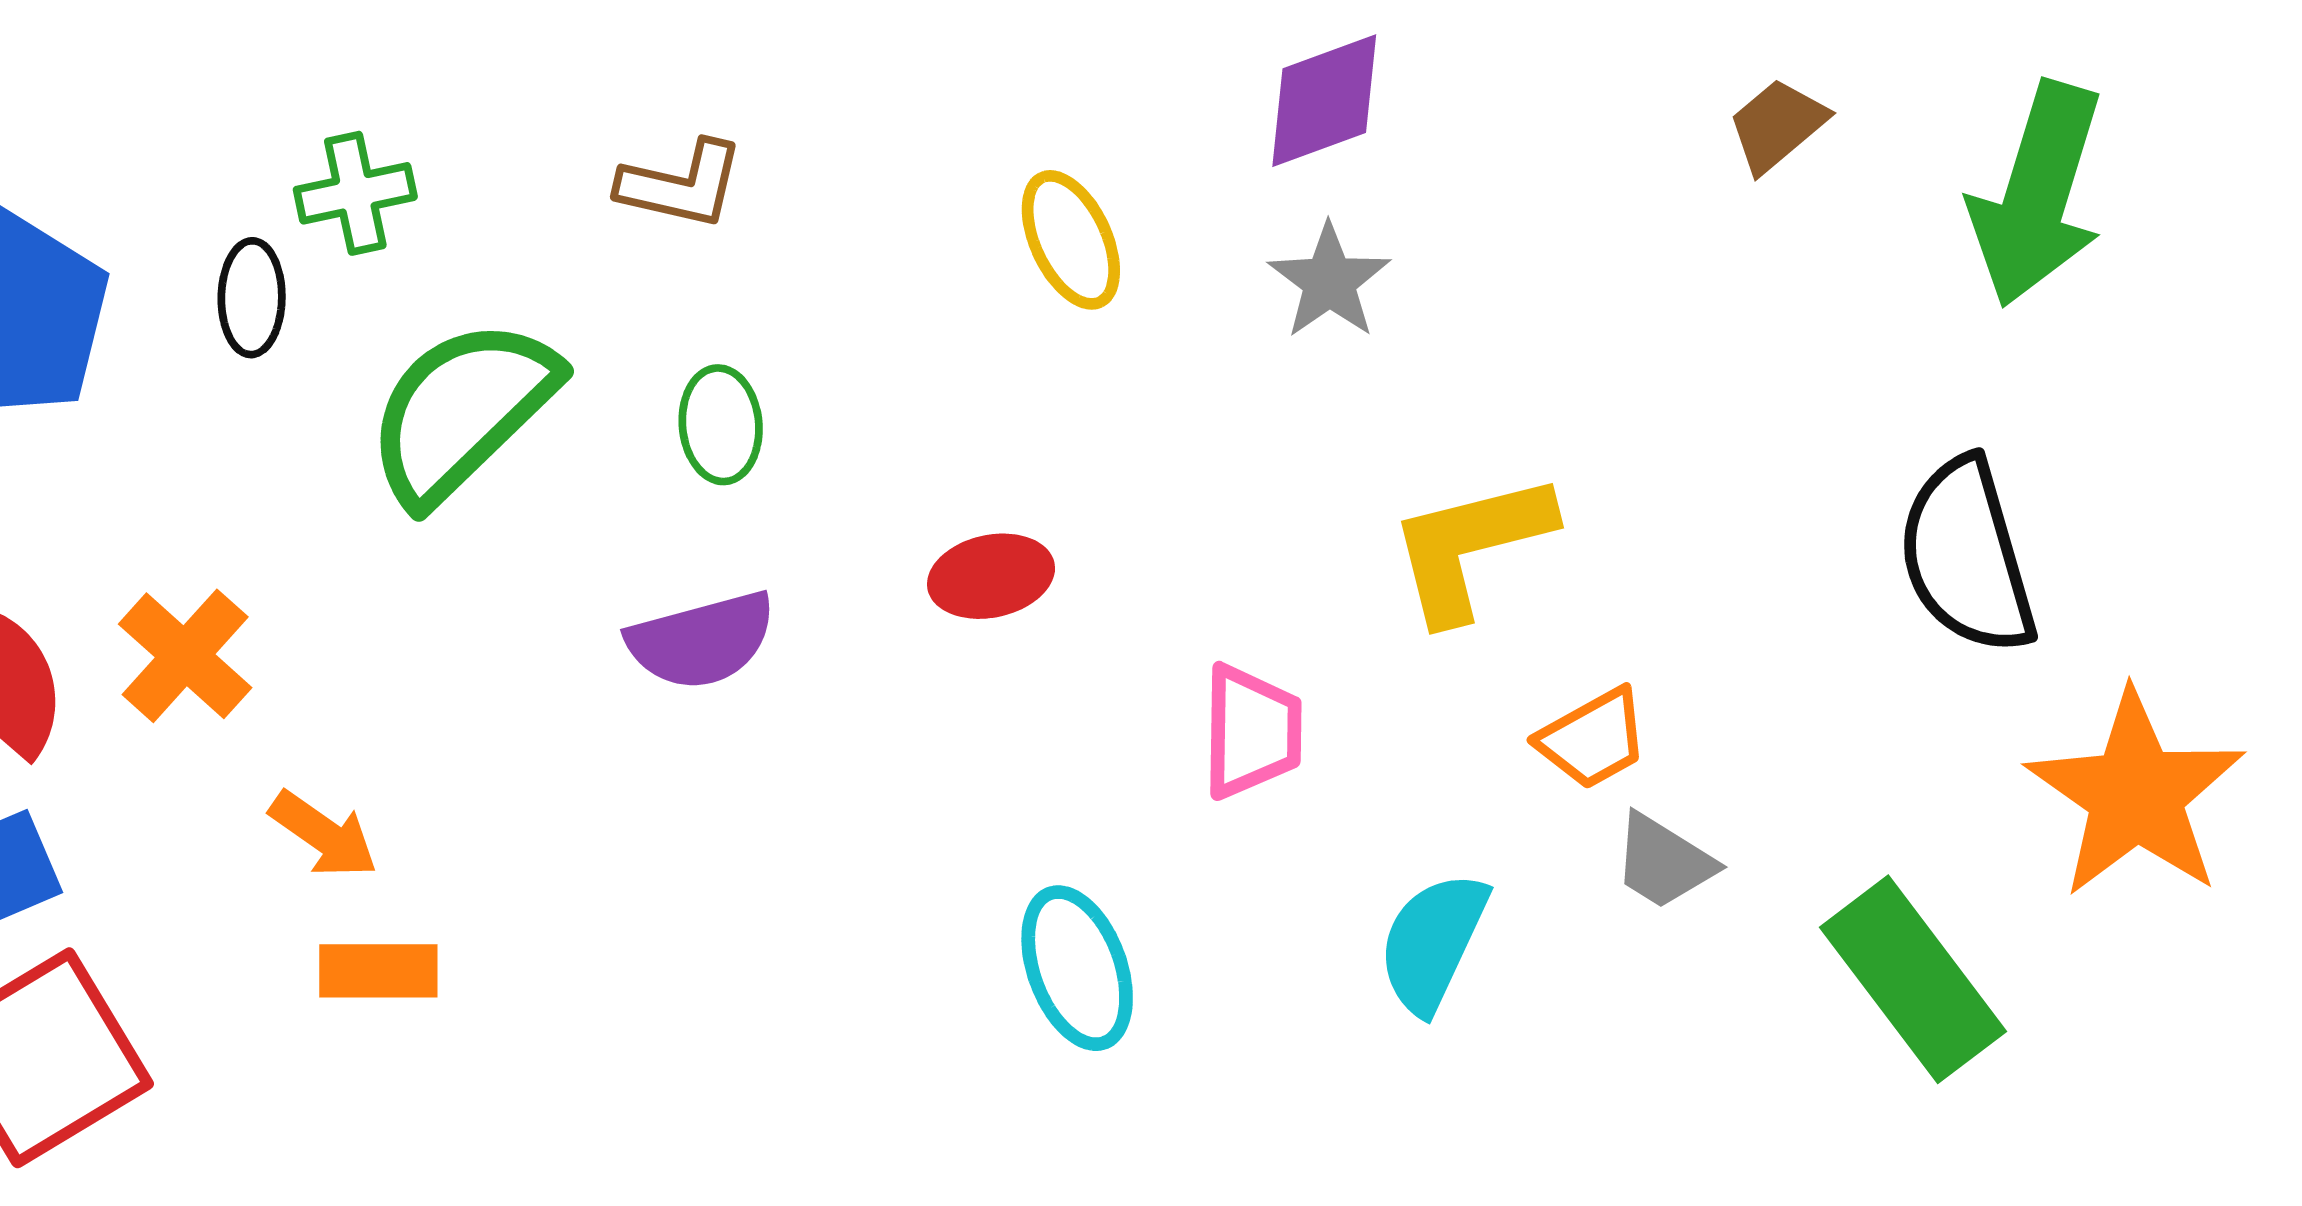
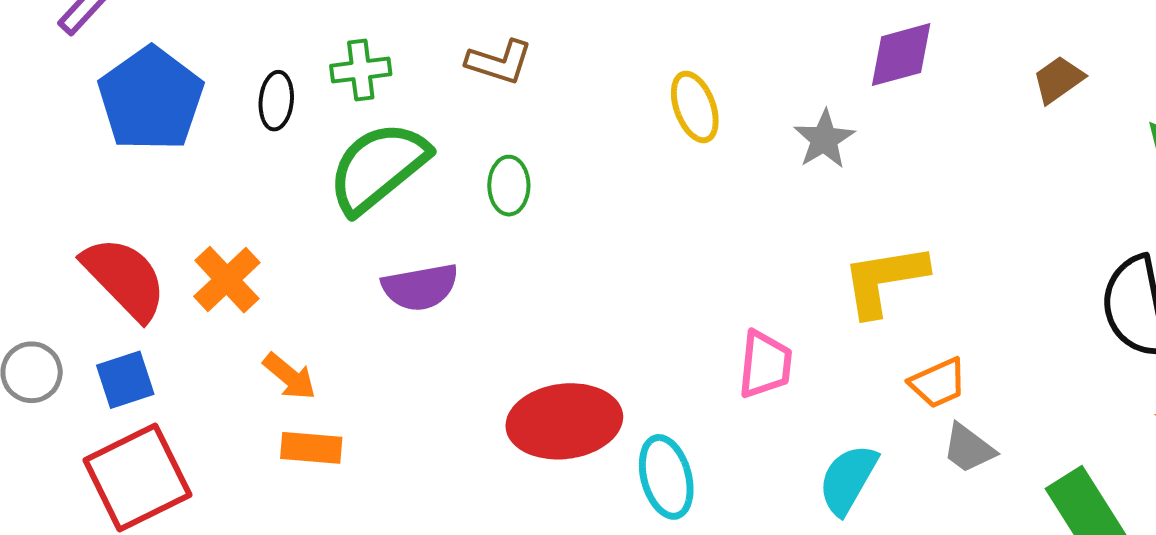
purple diamond: (1324, 101) -> (901, 55), moved
green cross: (355, 193) -> (361, 70), moved
red ellipse: (991, 576) -> (564, 421), moved, size x1.8
purple semicircle: (702, 640) -> (420, 287), moved

